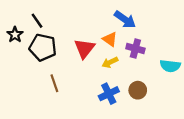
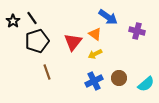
black star: (15, 35) -> (13, 21), moved
black pentagon: (43, 47) -> (37, 41), turned -30
purple cross: (135, 48) -> (137, 31), moved
cyan semicircle: (170, 66) -> (146, 84), moved, turned -48

